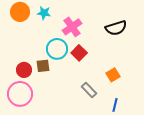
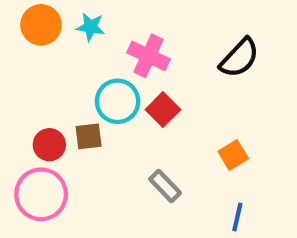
pink cross: (72, 27) -> (148, 56), turned -30
black semicircle: (116, 28) -> (239, 58), turned -30
gray rectangle: (89, 90) -> (165, 186), moved

